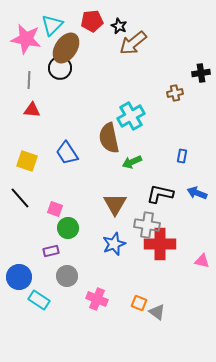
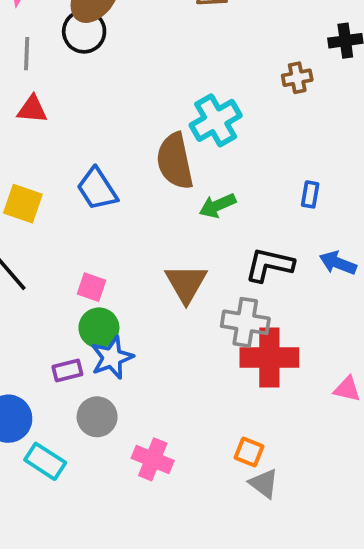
pink square: (55, 209) -> (92, 287), moved
blue star: (114, 244) -> (112, 358), moved
orange square: (139, 303) -> (249, 452), moved

